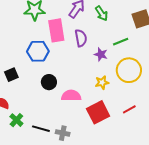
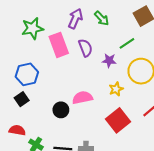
blue hexagon: (38, 51) -> (27, 74), moved
black circle: (49, 82) -> (61, 110), moved
pink semicircle: (71, 96) -> (82, 98), moved

